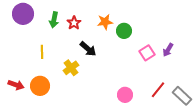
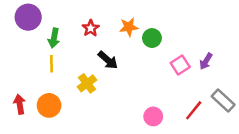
green arrow: (54, 20) -> (54, 38), moved
red arrow: (16, 85) -> (20, 104), turned -119
gray rectangle: (182, 96) -> (223, 101), moved

